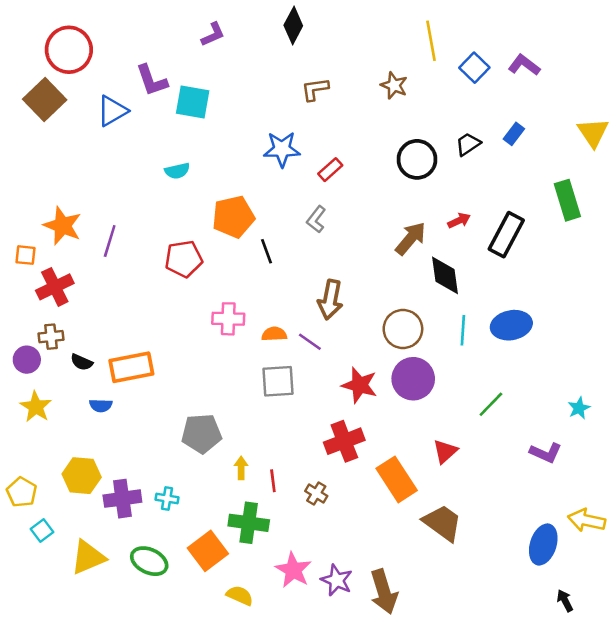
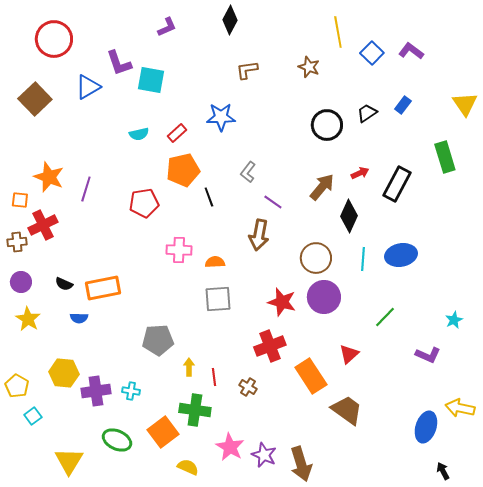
brown square: (45, 99) -> (35, 99), moved
red rectangle: (330, 170) -> (177, 133), moved
black diamond: (445, 275) -> (349, 216), turned 32
brown cross: (51, 337) -> (17, 242), moved
purple line: (310, 342) -> (273, 202), moved
yellow triangle: (88, 557) -> (69, 461), moved, turned -36

